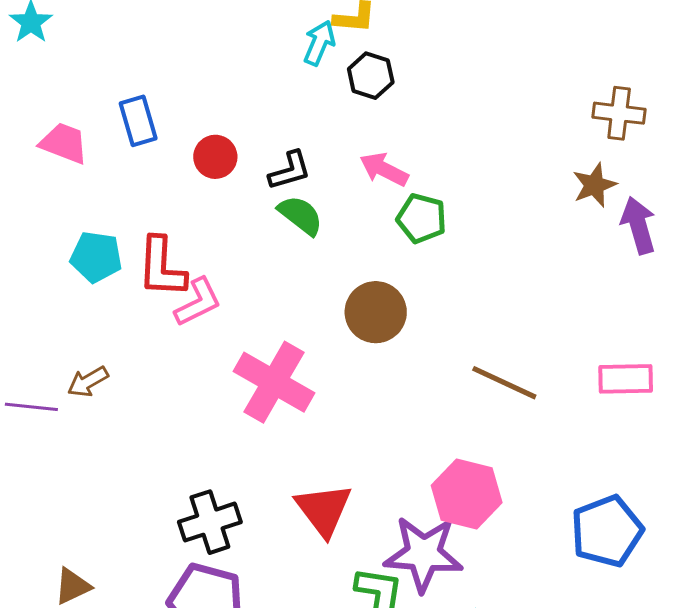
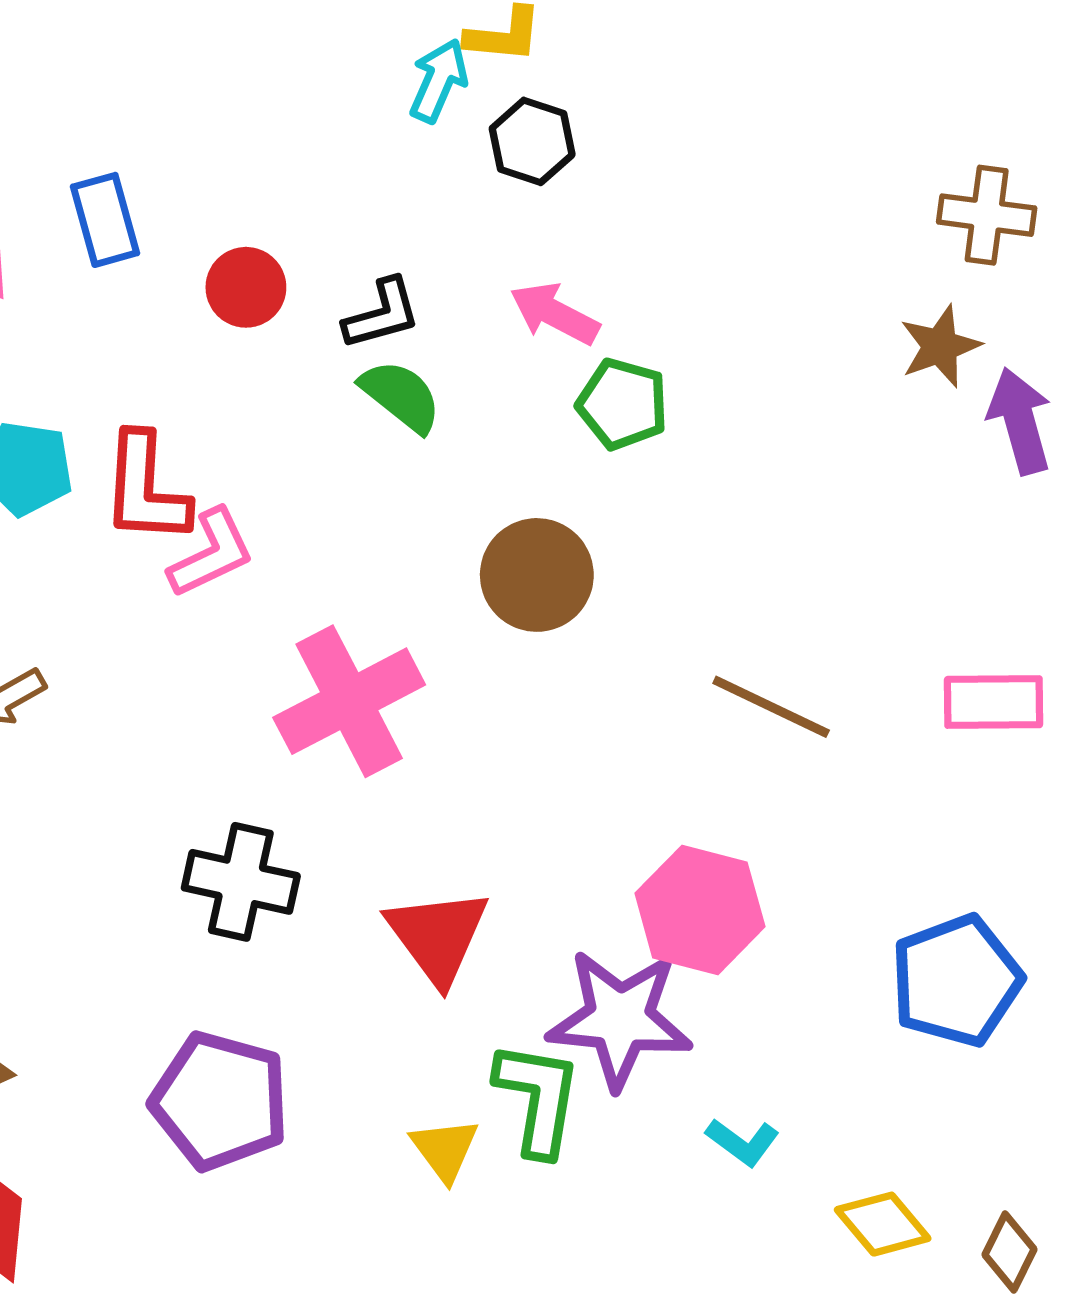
pink cross: (274, 382) -> (349, 701), turned 32
black cross: (210, 522) -> (241, 882), moved, turned 30

